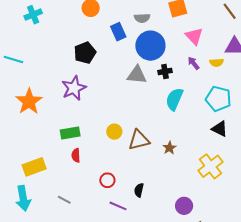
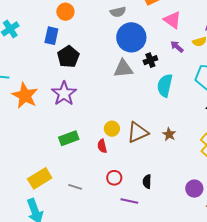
blue rectangle: (118, 32) -> (51, 36), moved, turned 48
orange star: (29, 101) -> (25, 96), moved
red semicircle: (76, 155) -> (102, 146), moved
gray line: (64, 200) -> (75, 187), moved

